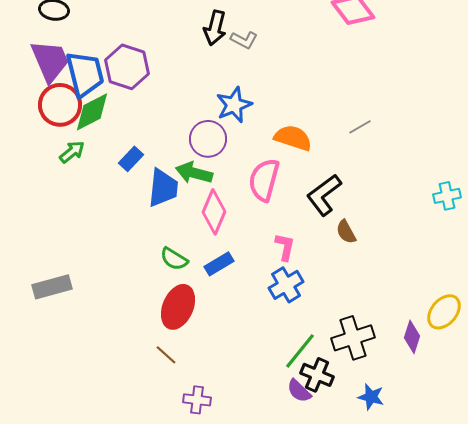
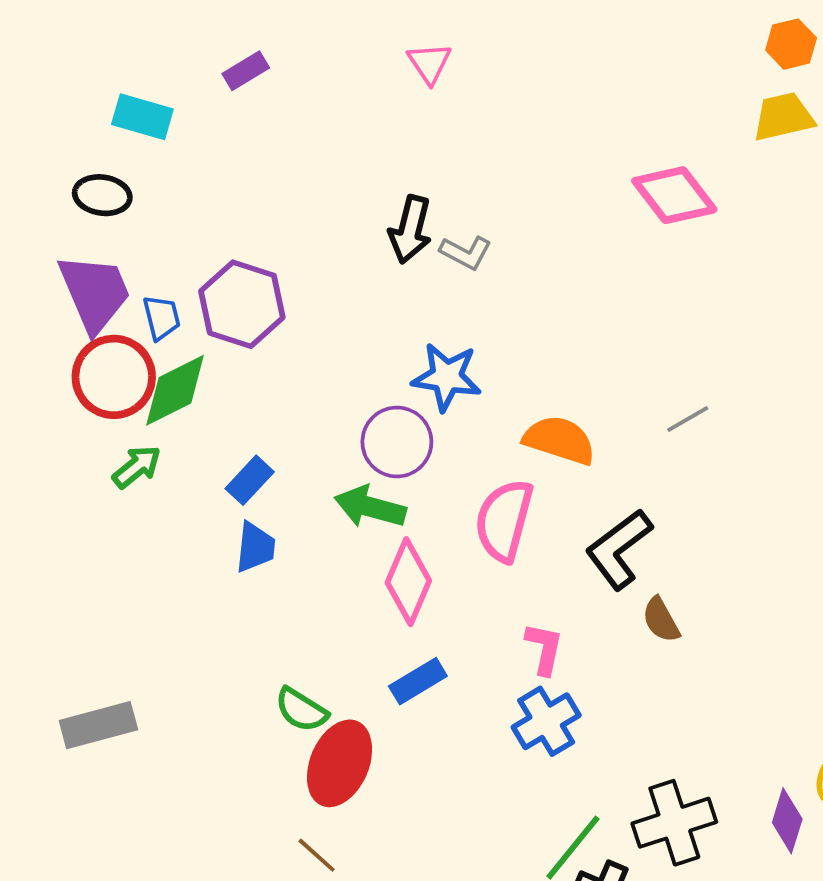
blue trapezoid: (85, 74) -> (162, 318), size x0.5
blue star: (234, 105) -> (447, 377), turned 30
blue trapezoid: (163, 188) -> (255, 547), moved, size x0.7
green semicircle: (174, 259) -> (301, 710), moved

